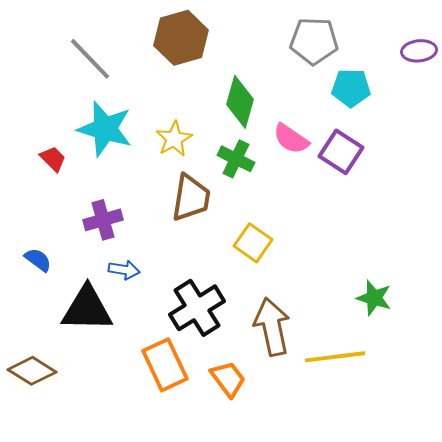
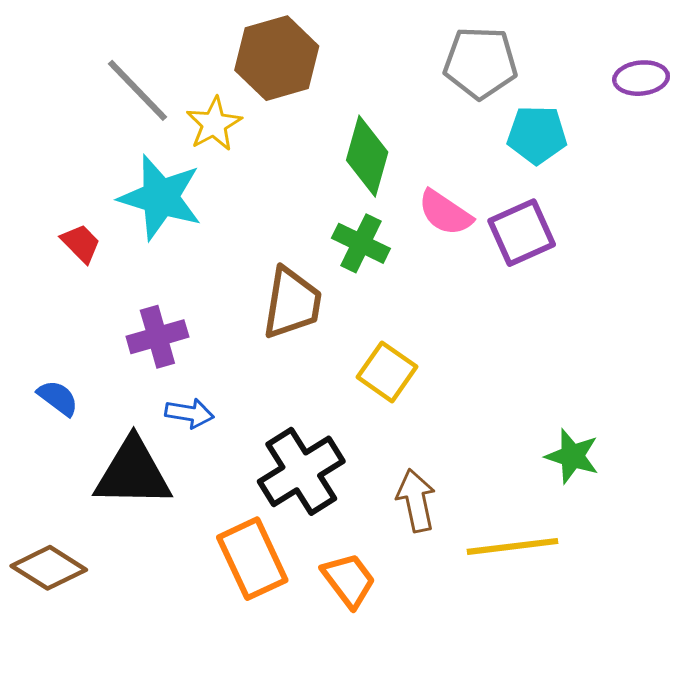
yellow star: (174, 139) -> (214, 124), moved
purple square: (341, 152) -> (522, 233), turned 33
brown arrow: (272, 327) -> (416, 500), size x0.7

